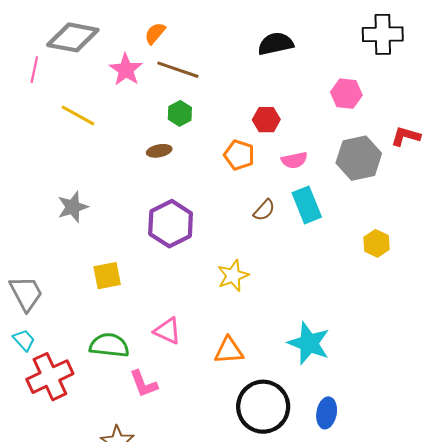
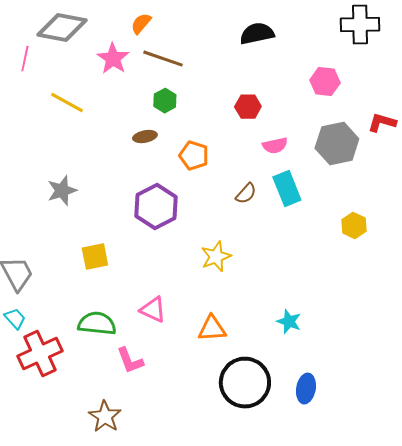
orange pentagon: (239, 155) -> (194, 156), moved
cyan star: (309, 343) -> (289, 322), size x0.6

